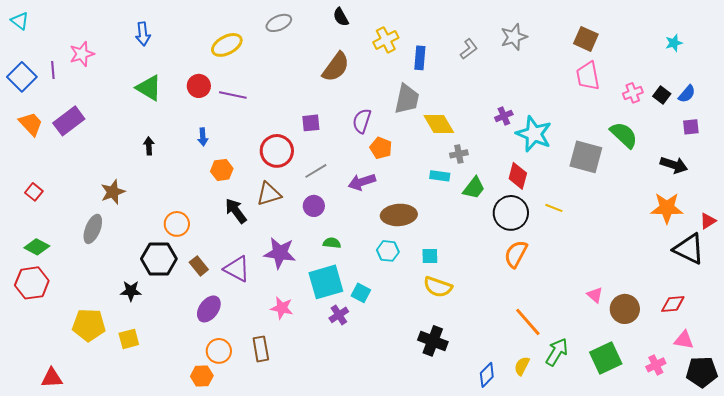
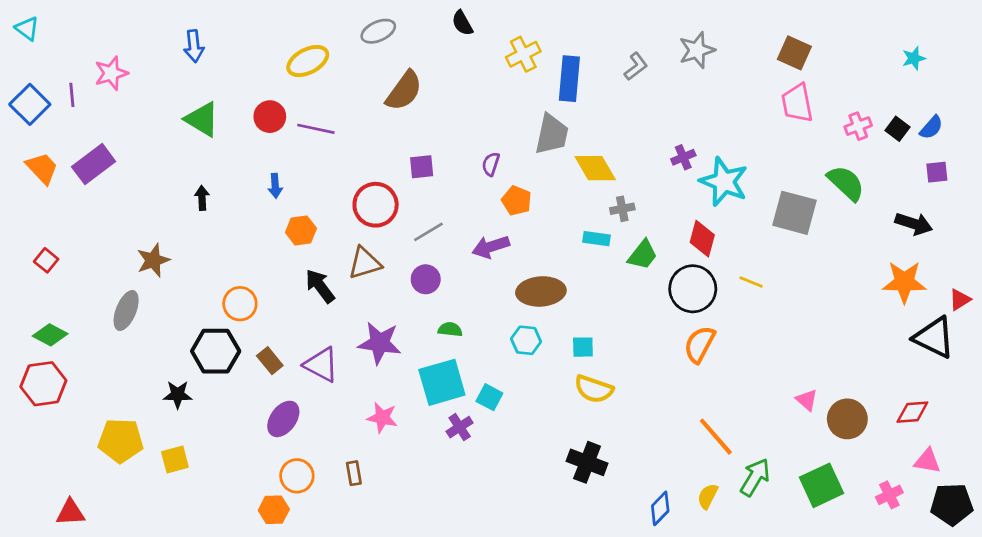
blue rectangle: (420, 58) -> (569, 79), size x1.4
brown semicircle: (336, 67) -> (404, 91), moved
purple semicircle: (362, 121) -> (491, 164), size x0.7
brown rectangle: (261, 349) -> (354, 473), size x0.7

